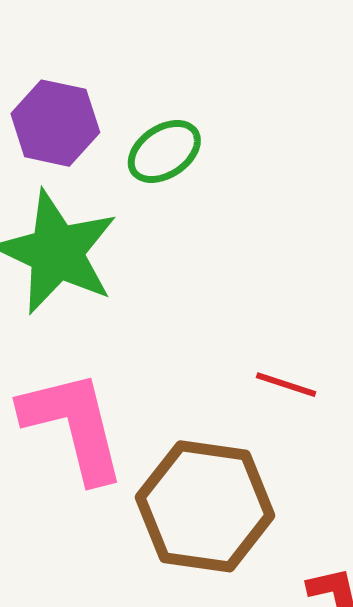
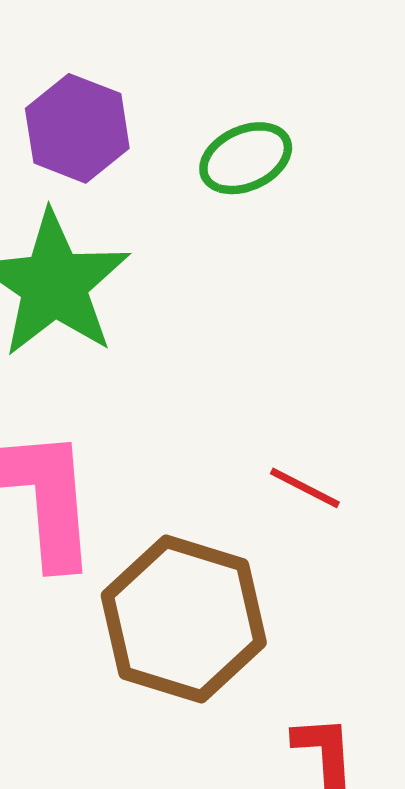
green ellipse: (164, 151) -> (246, 158), moved

